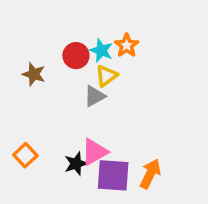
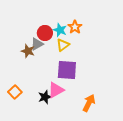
brown star: (34, 74) -> (28, 51), moved
gray triangle: (95, 96) -> (37, 44), moved
purple square: (113, 175) -> (67, 70), moved

